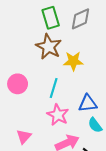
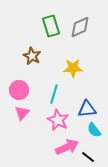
brown star: (49, 47) -> (32, 56), moved, size x0.7
pink triangle: (24, 137) -> (22, 113), moved

